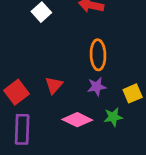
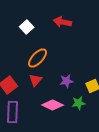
orange ellipse: (98, 55) -> (38, 58), moved, turned 45

